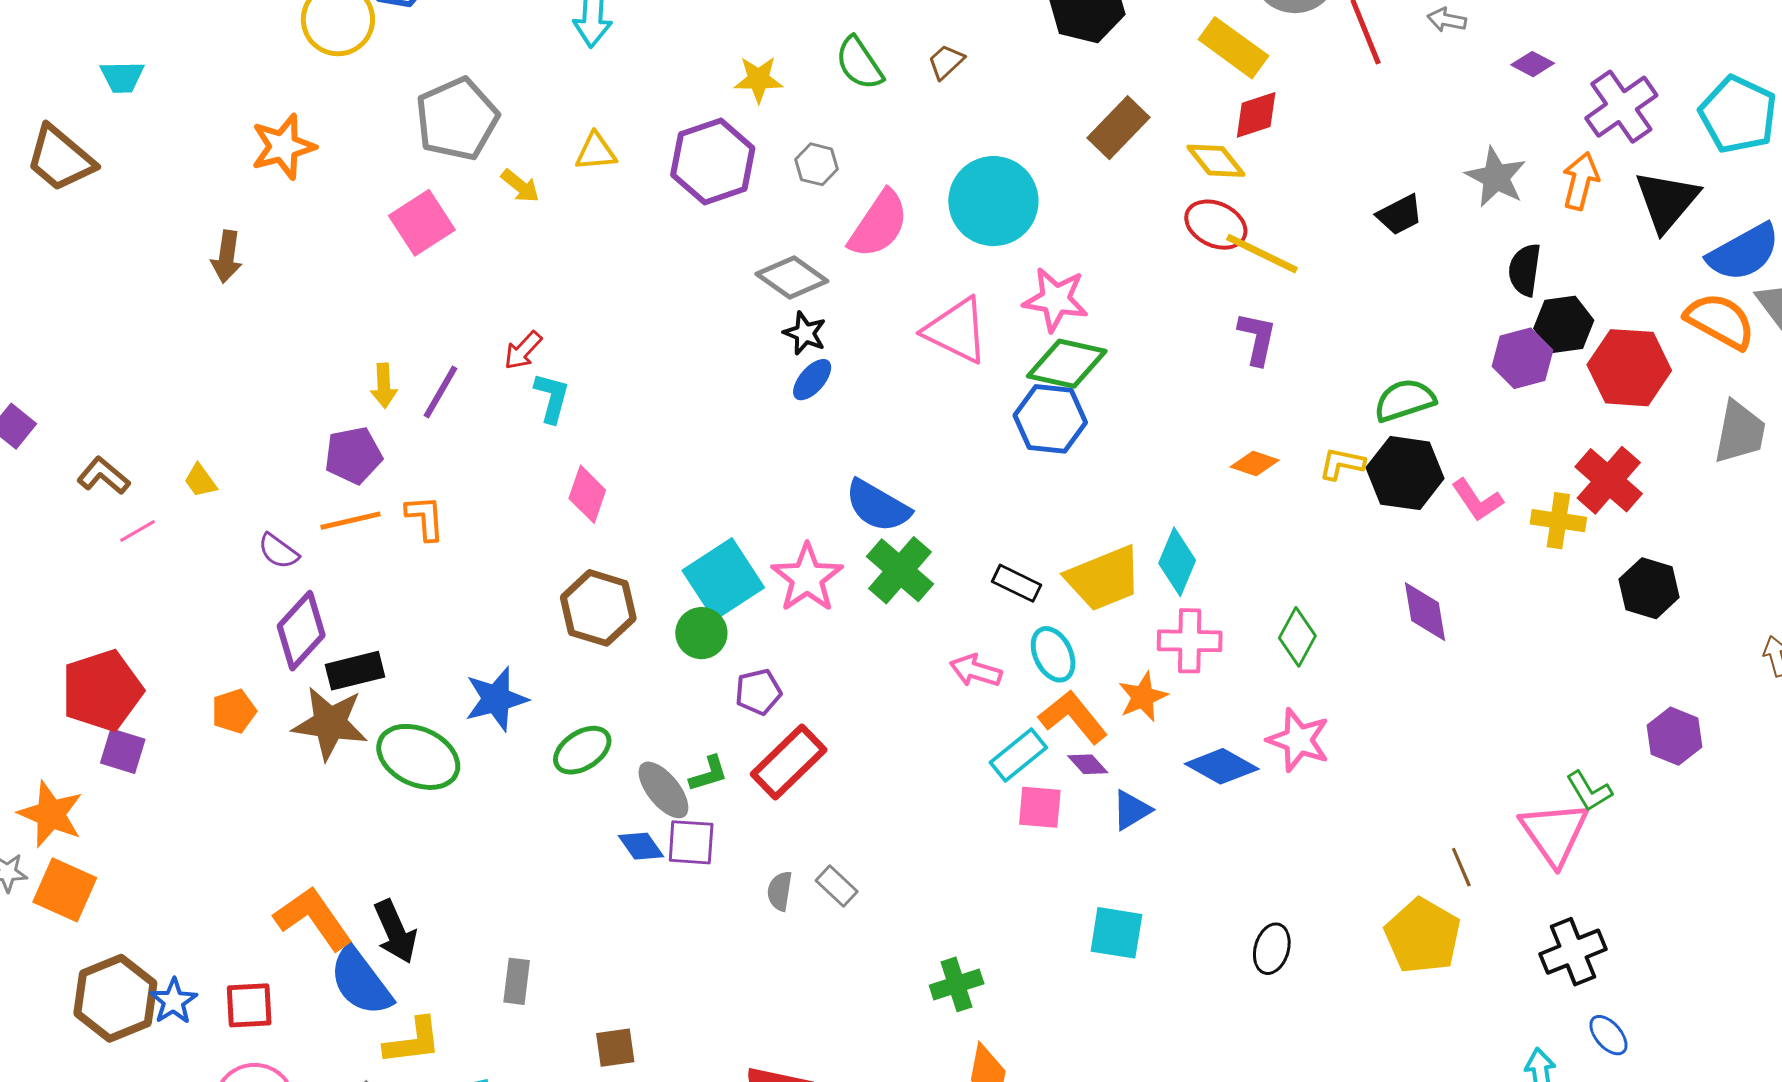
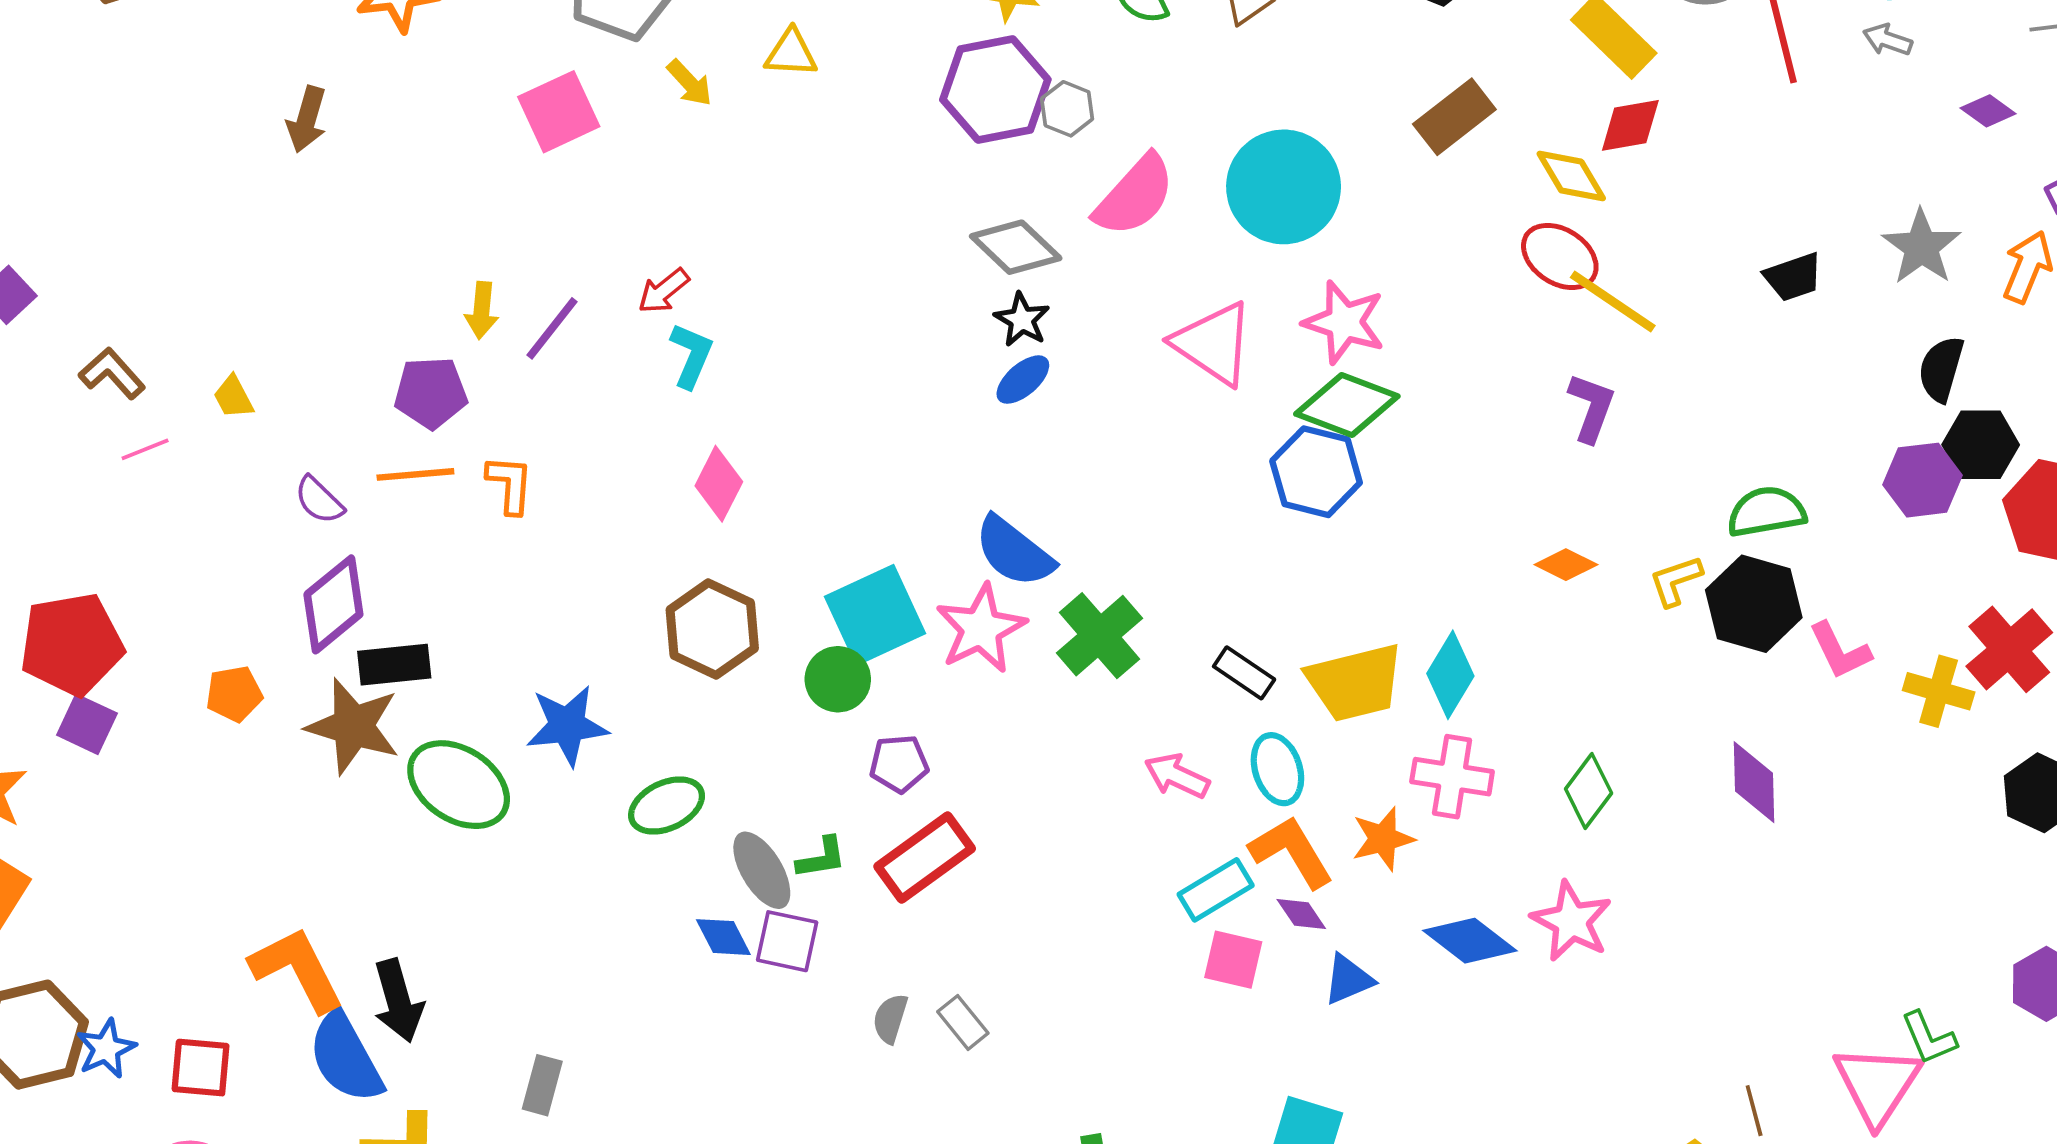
purple hexagon: (713, 161) -> (995, 90), moved
yellow L-shape: (1342, 464) -> (1676, 581), turned -39
blue semicircle: (878, 506) -> (1014, 552), moved

